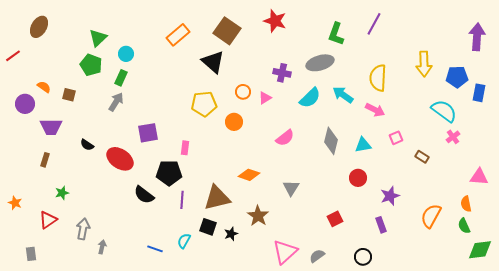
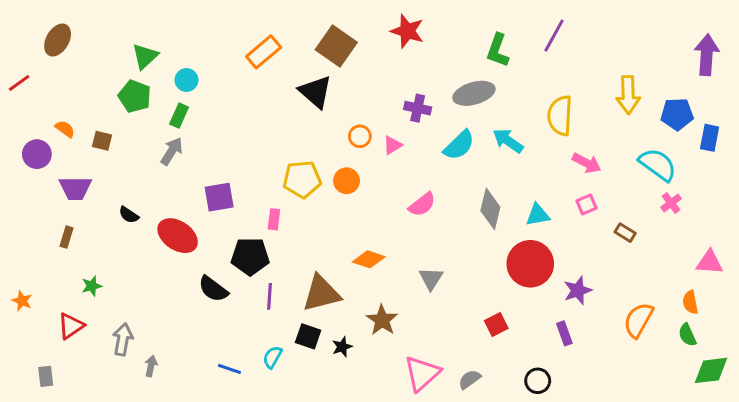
yellow pentagon: (204, 104) -> (302, 179), moved
pink arrow: (375, 110) -> (587, 163), moved
red circle: (358, 178) -> (530, 264), size x1.8

